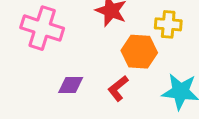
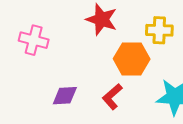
pink cross: (42, 28) -> (34, 40), size x0.7

